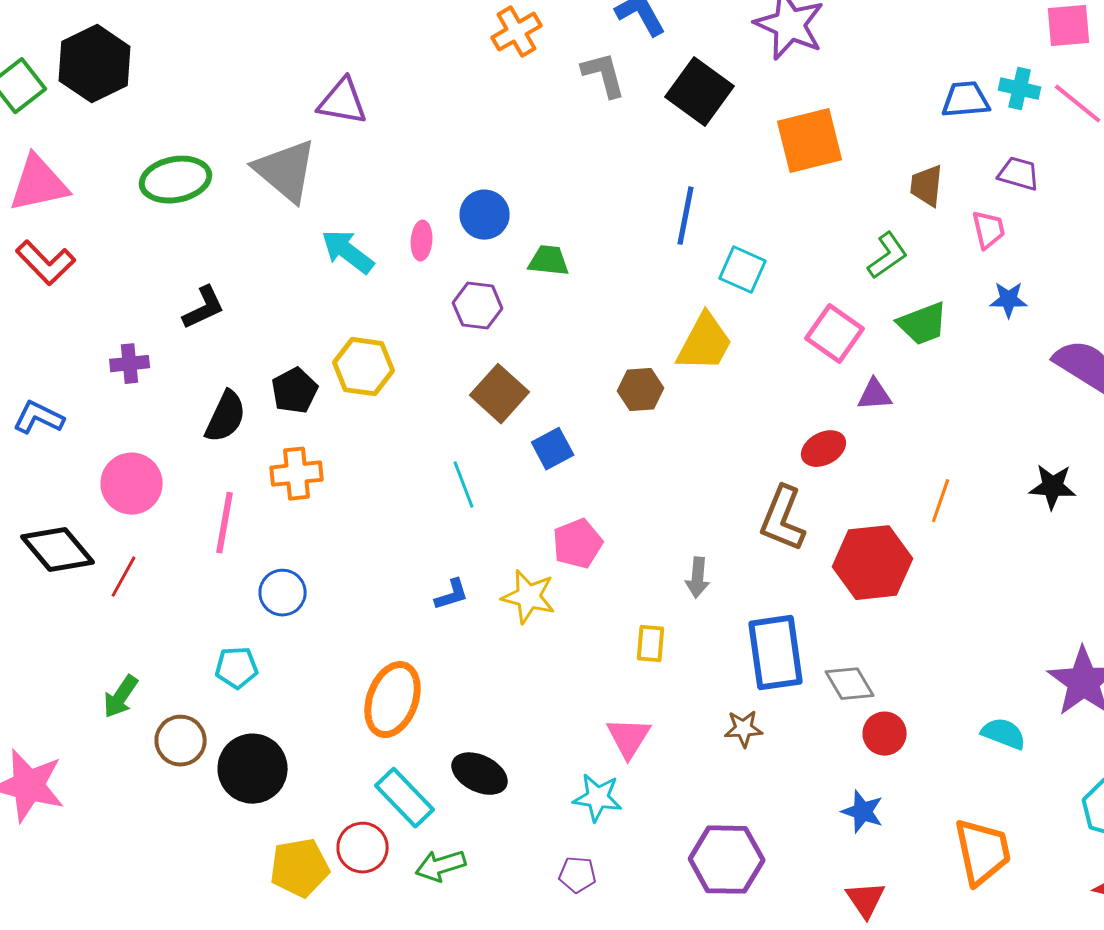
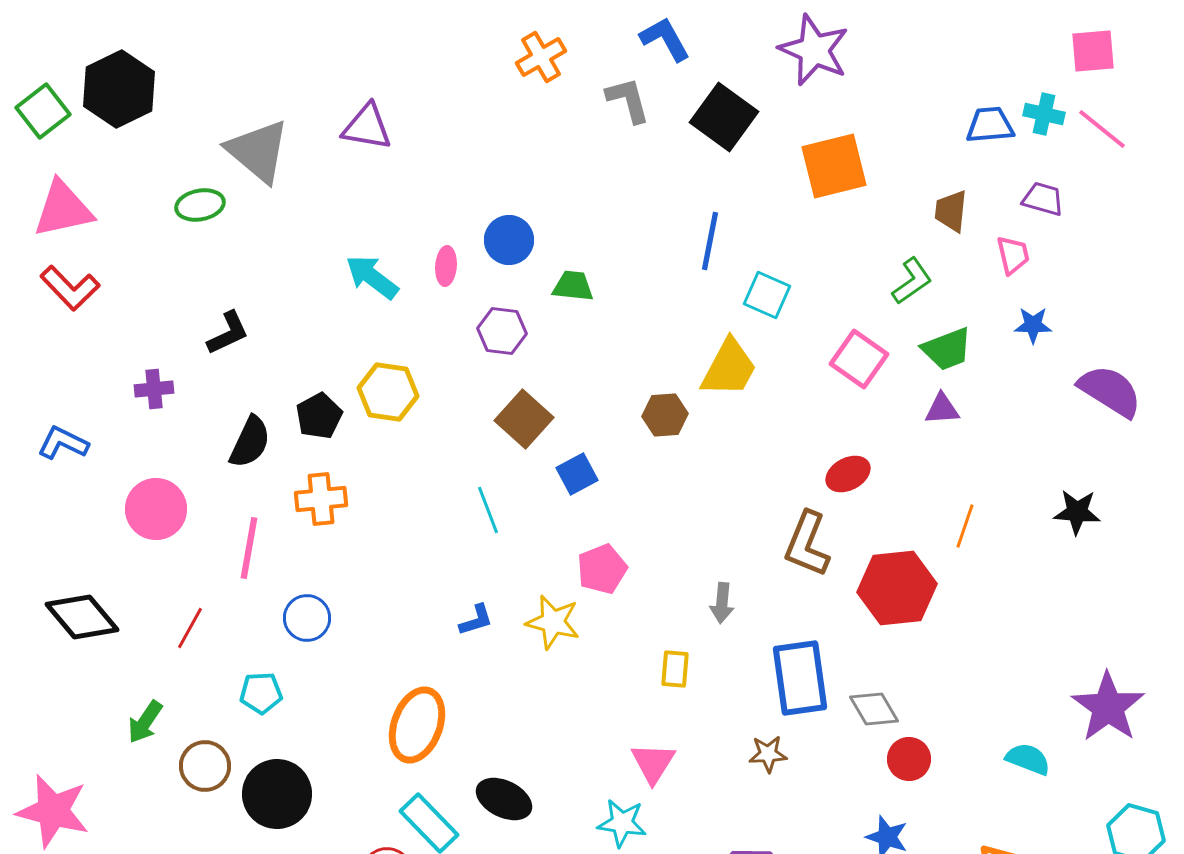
gray triangle: (286, 171) -> (258, 151), moved
green ellipse: (176, 180) -> (200, 205), size x0.7
purple triangle: (875, 395) -> (942, 409), moved
black diamond: (58, 550) -> (82, 617), moved
red line: (124, 577) -> (190, 628), moved

